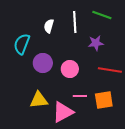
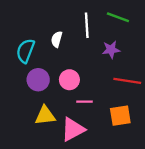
white semicircle: (49, 26) -> (57, 39), moved
purple circle: (43, 63) -> (38, 80), moved
pink circle: (70, 69) -> (69, 80), moved
pink line: (80, 96) -> (84, 102), moved

